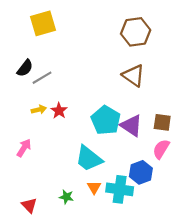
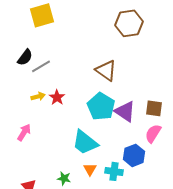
brown triangle: (133, 76) -> (106, 70), moved
cyan cross: (120, 189) -> (114, 171), size x0.7

